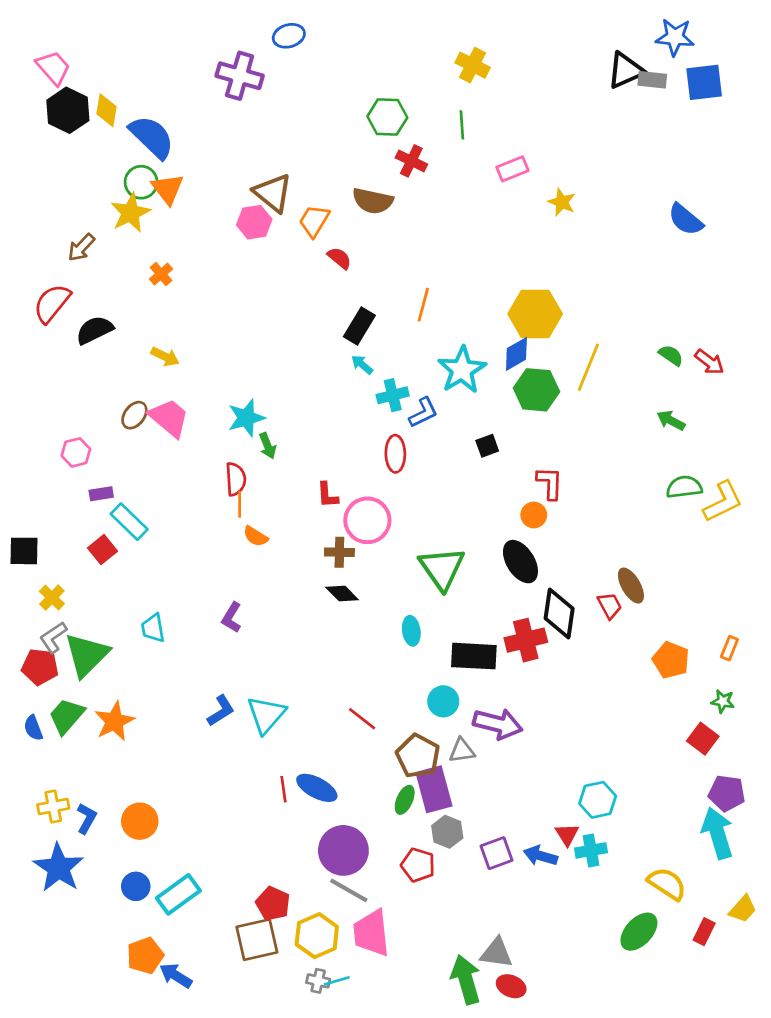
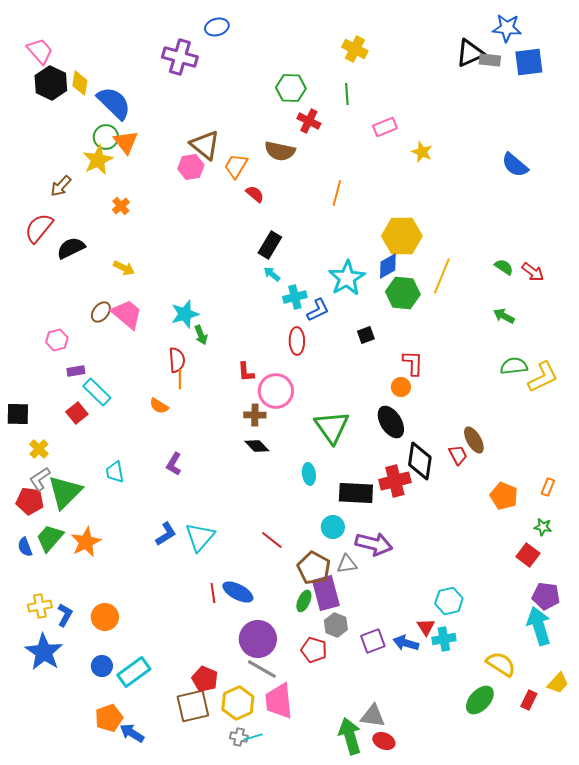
orange line: (423, 305) -> (337, 193), moved
orange semicircle: (256, 536) -> (159, 406), moved

